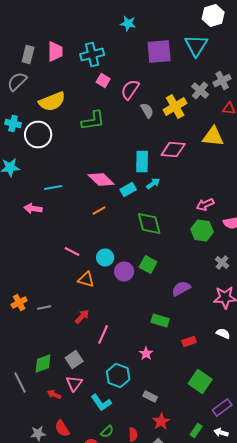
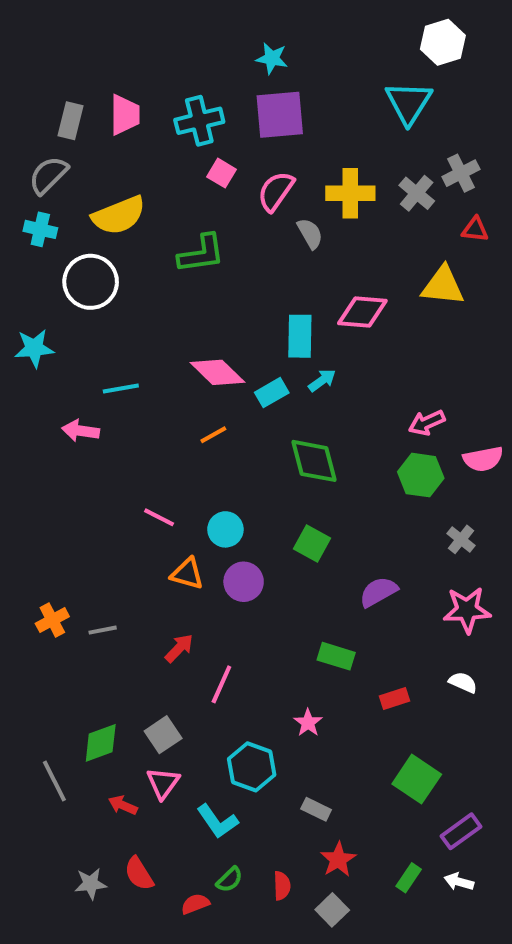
purple square: (159, 52) -> (280, 115), moved
yellow cross: (175, 106) -> (350, 193), moved, turned 30
cyan cross: (13, 124) -> (40, 229), moved
purple circle: (124, 272) -> (244, 582), moved

